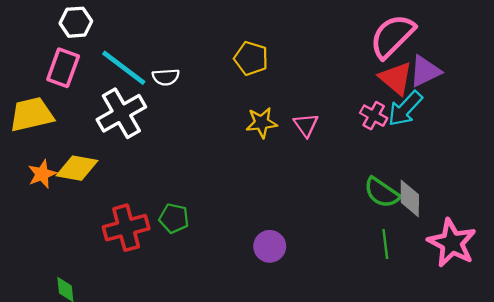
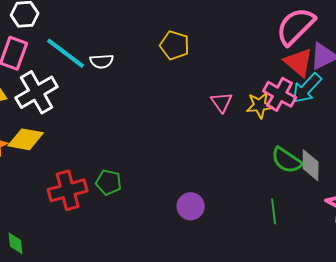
white cross: (121, 113) -> (37, 92), moved
pink cross: (374, 116) -> (280, 94), size x1.4
yellow star: (262, 123) -> (260, 105), moved
green line: (385, 244) -> (274, 211), moved

